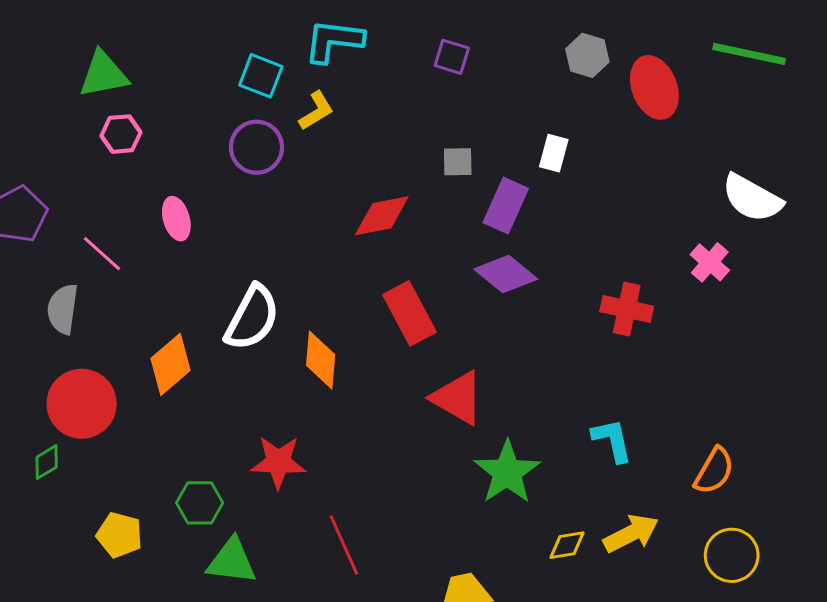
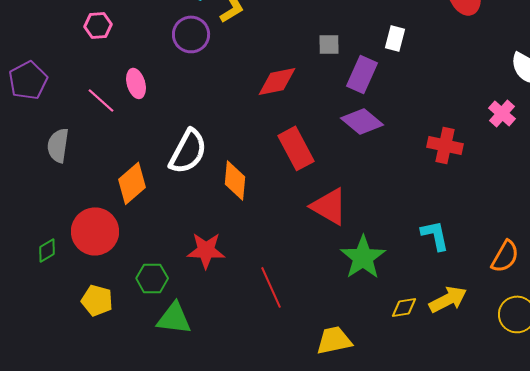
pink line: (102, 254) -> (101, 100), moved
red circle: (82, 404) -> (95, 231), moved
red line: (344, 545) -> (271, 287), moved

